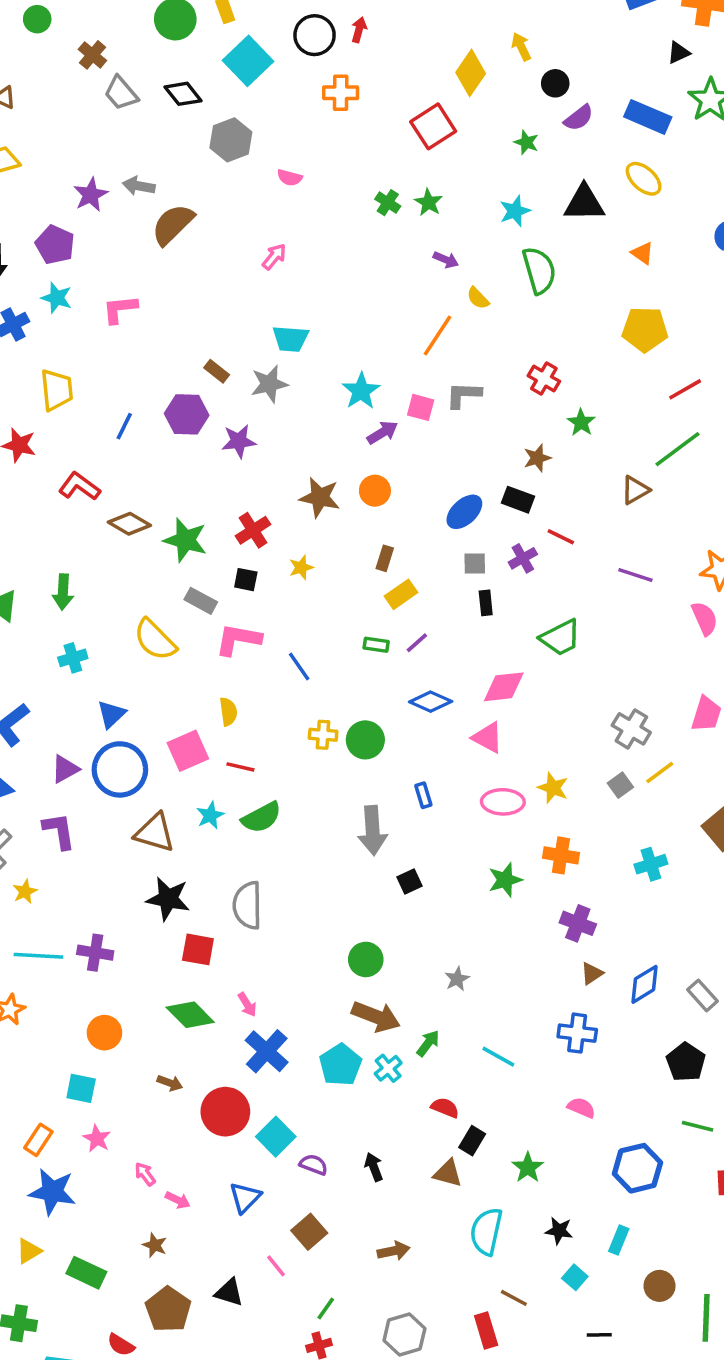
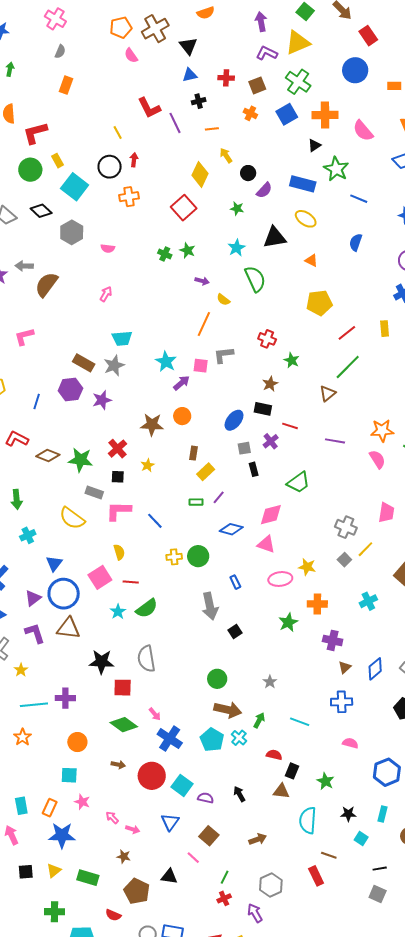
brown rectangle: (217, 371) -> (84, 363), size x1.5
brown triangle: (155, 833) -> (68, 628), moved

